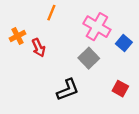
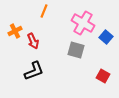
gray square: (89, 58) -> (76, 50), turned -30
black L-shape: (68, 90) -> (34, 71), moved

